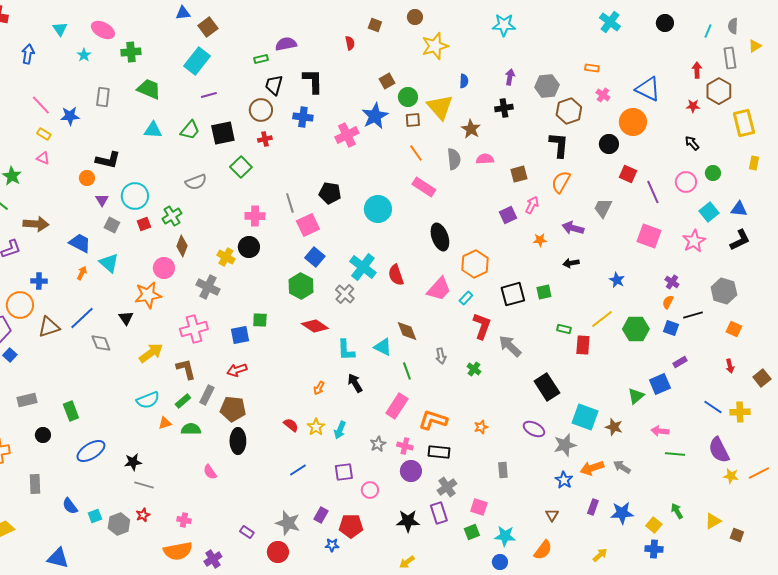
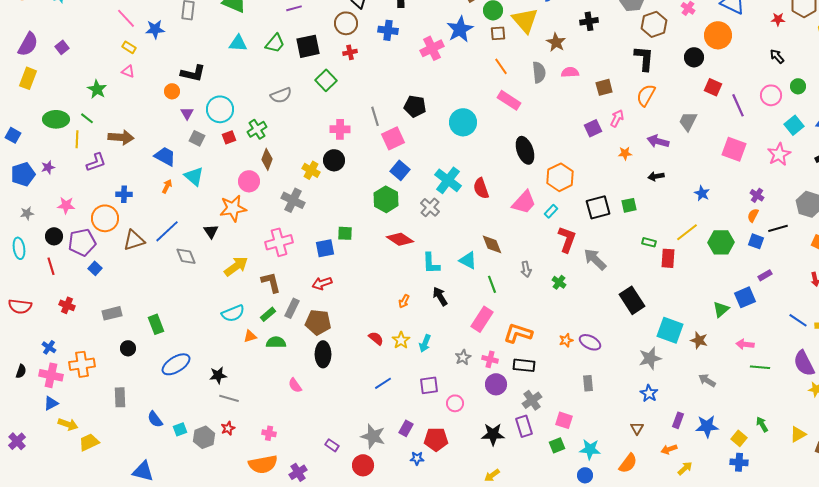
purple ellipse: (534, 429) -> (590, 342), moved
orange arrow: (592, 468) -> (669, 449), moved, size x0.7

